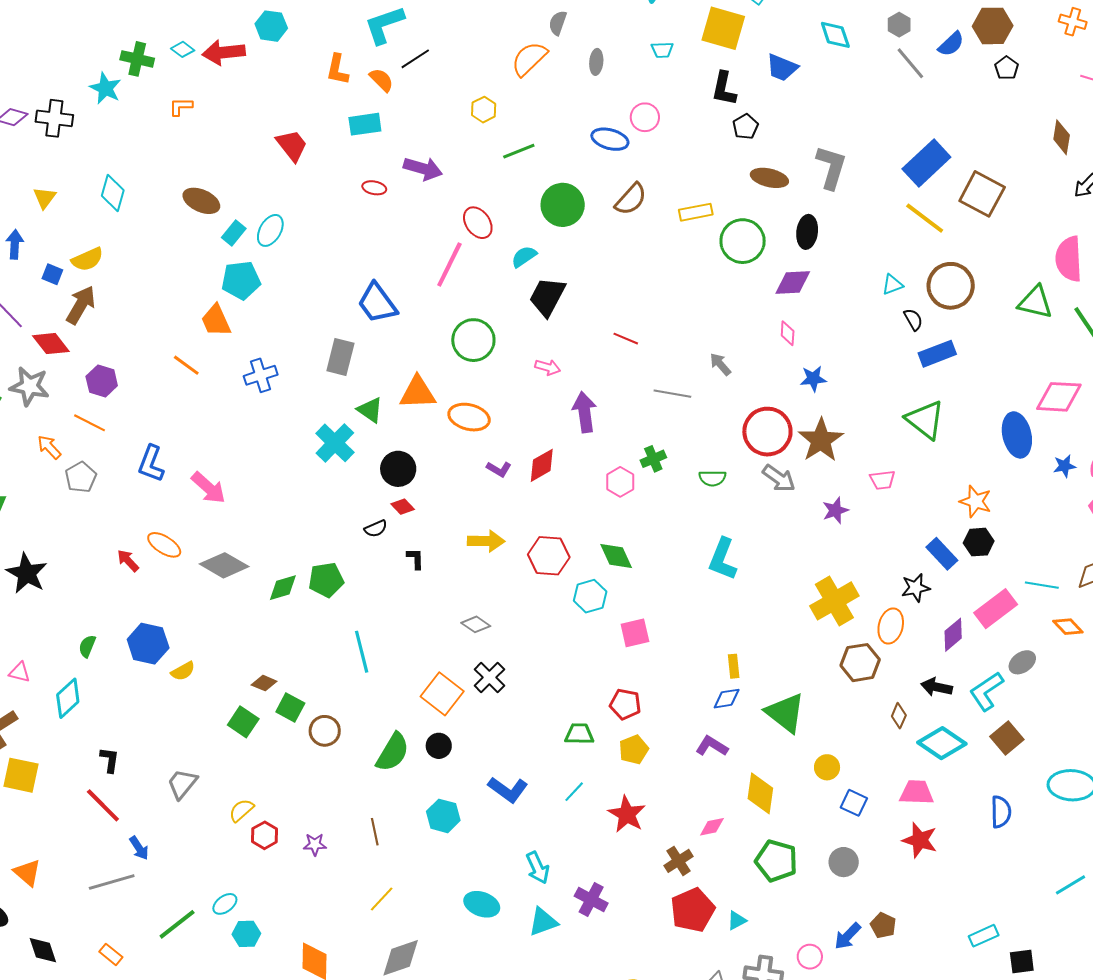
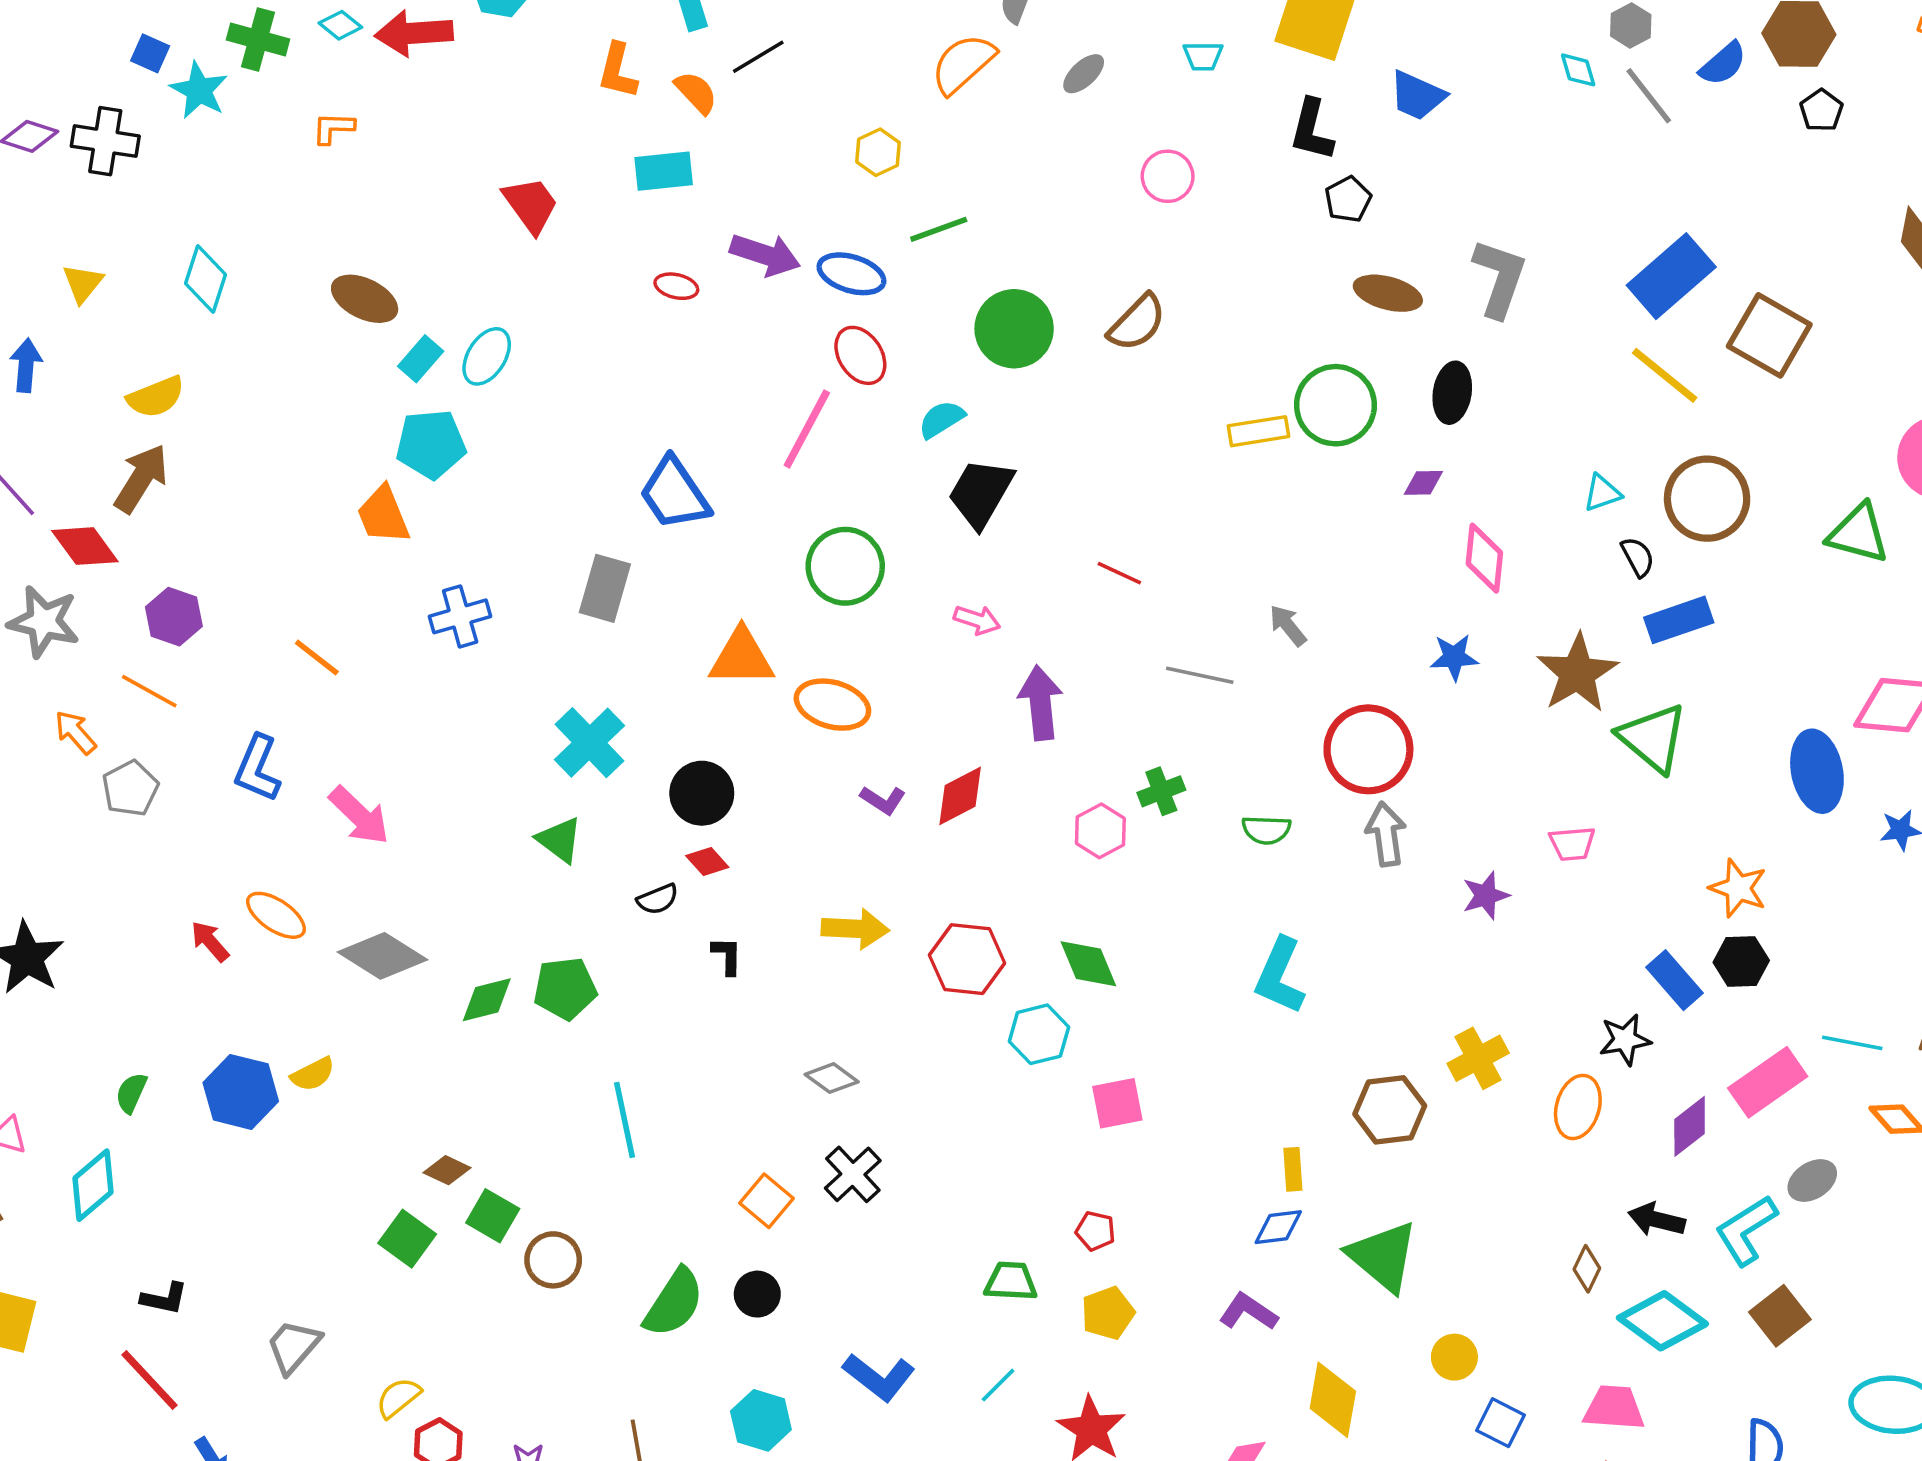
cyan diamond: (835, 35) -> (1578, 70), moved, size x0.7
gray ellipse: (596, 62) -> (1084, 74), turned 40
blue ellipse: (610, 139) -> (851, 274), moved
yellow rectangle: (696, 212) -> (1258, 431), moved
blue square: (52, 274) -> (150, 53), moved
purple diamond: (793, 283) -> (1423, 483), size x0.6
pink diamond: (788, 333) -> (1484, 558), moved, size x1.5
orange line: (186, 365) -> (317, 658), moved
green triangle: (370, 410) -> (559, 840), moved
brown star: (821, 440) -> (1577, 673), moved
gray arrow: (779, 478) -> (1386, 834), turned -136
yellow cross: (834, 601) -> (1478, 1058), size x0.7
brown hexagon: (860, 663) -> (1390, 1110), moved
yellow semicircle: (183, 671) -> (313, 1074), moved
orange square: (442, 694) -> (767, 1201), size x0.7
red pentagon: (625, 704) -> (1095, 1231), size x0.7
black L-shape: (110, 760) -> (164, 1299), turned 92

